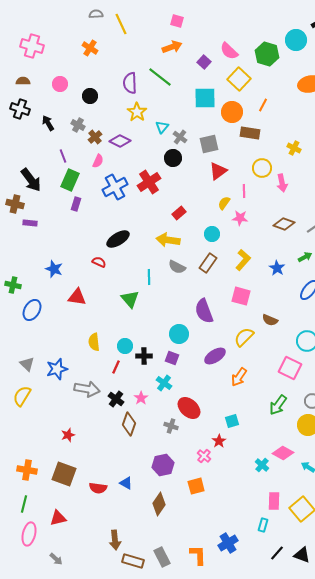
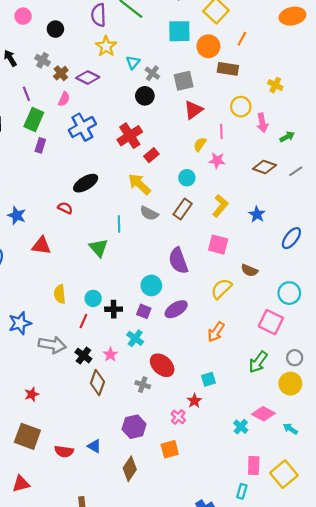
red cross: (149, 182) -> (130, 136), moved
yellow arrow: (168, 240) -> (139, 184), turned 35
green arrow: (305, 257) -> (287, 137), moved
purple ellipse: (215, 356) -> (176, 309), moved

